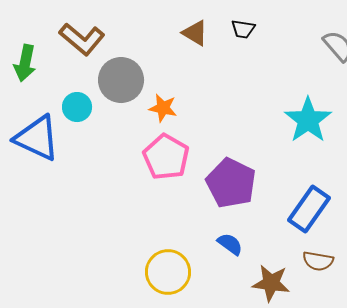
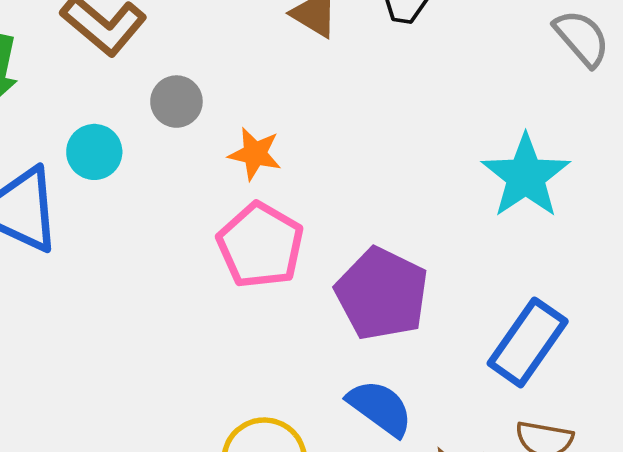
gray circle: (121, 80) -> (176, 102), size x0.6
blue semicircle: (230, 244) -> (380, 408), size x1.4

